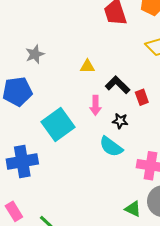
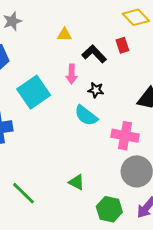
red rectangle: (142, 97) -> (122, 45), moved
green triangle: (133, 209) -> (77, 182), moved

